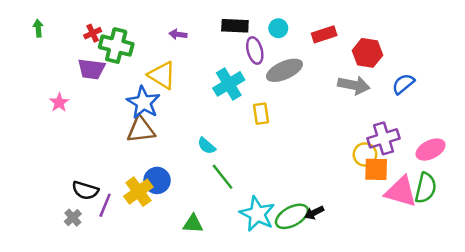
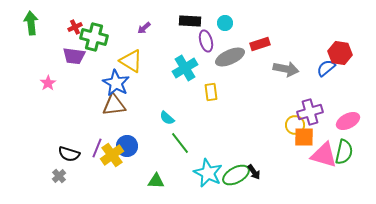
green arrow: (38, 28) -> (31, 23), size x1.6
purple arrow: (178, 34) -> (144, 28), turned -48
red rectangle: (324, 34) -> (260, 44), moved
red hexagon: (367, 53) -> (340, 53), moved
purple line: (105, 205) -> (97, 148), moved
black arrow: (314, 213) -> (254, 172), turned -98

